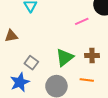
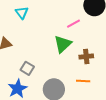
green triangle: (65, 57) -> (63, 44), moved

